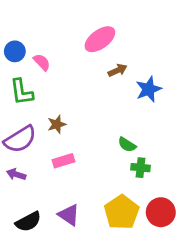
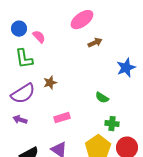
blue star: (149, 89) -> (126, 68), moved
pink rectangle: (63, 161) -> (62, 118), moved
green cross: (140, 168) -> (112, 124), moved

